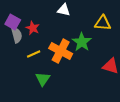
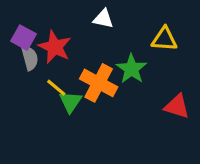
red star: (33, 28) -> (55, 47), size x1.5
yellow line: (34, 54) -> (56, 88), turned 64
green triangle: (43, 79) -> (70, 102), moved

